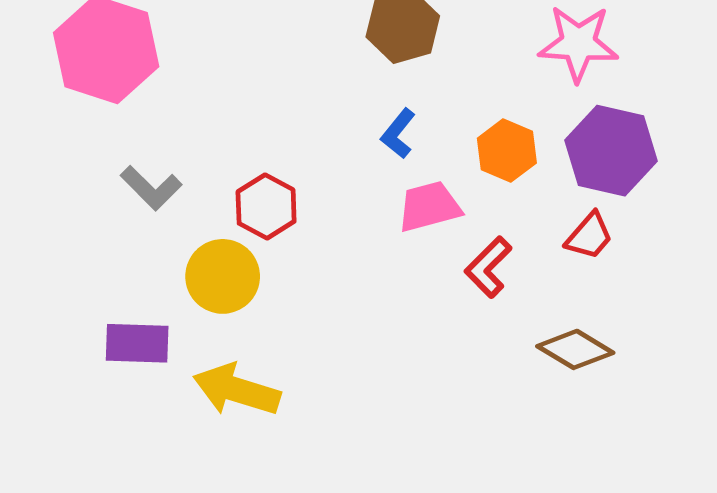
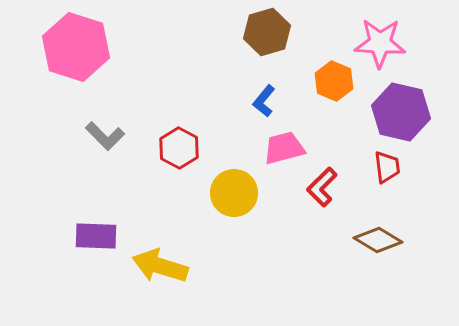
orange hexagon: (507, 151) -> (334, 81), moved
red trapezoid: (589, 236) -> (387, 167), turned -48
yellow circle: (223, 276) -> (234, 193), moved

